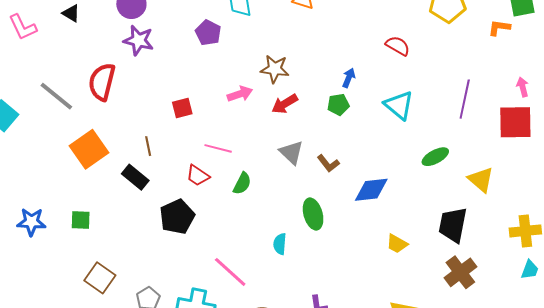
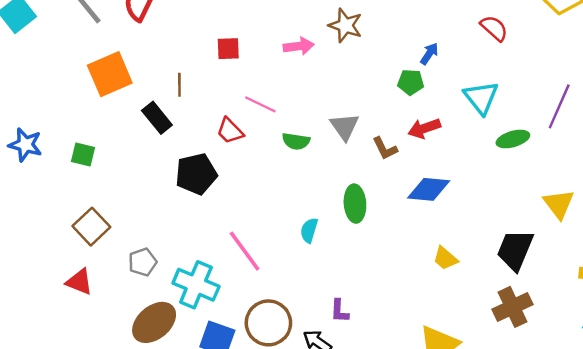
red arrow: (285, 104) -> (424, 128), moved
green ellipse: (435, 157) -> (513, 139), moved
green semicircle: (242, 183) -> (296, 141), moved, turned 60

